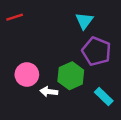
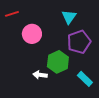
purple pentagon: (96, 51) -> (79, 42), turned 30
pink circle: (27, 74) -> (32, 34), moved

